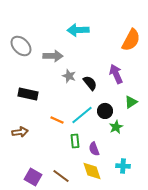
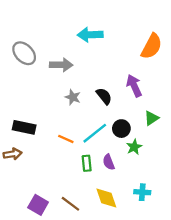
gray star: (69, 76) -> (73, 97), moved
black rectangle: (28, 94) -> (24, 127), moved
brown arrow: (20, 132) -> (13, 154), moved
purple semicircle: (94, 149) -> (109, 162), moved

